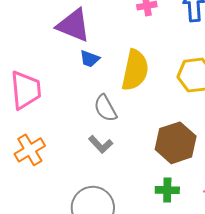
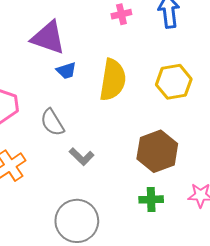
blue trapezoid: (90, 59) -> (66, 71), turned -35
gray semicircle: (105, 108) -> (52, 122), moved

